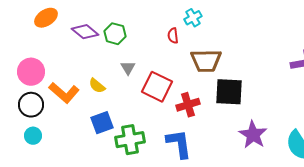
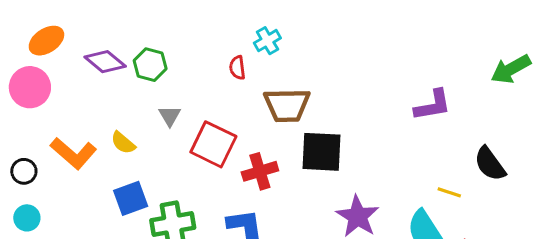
pink circle: (31, 72) -> (30, 87), moved
black circle: (31, 105) -> (24, 171), size x0.7

